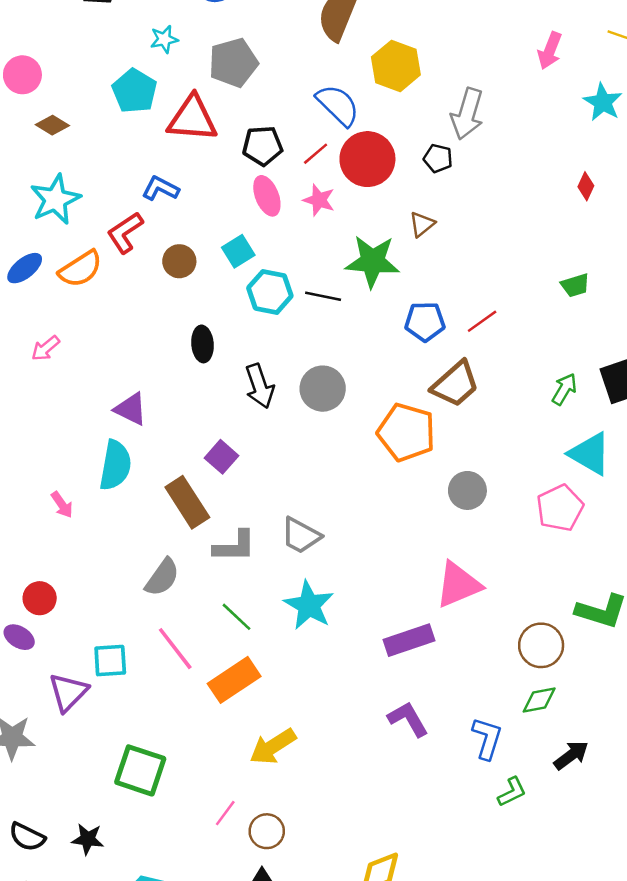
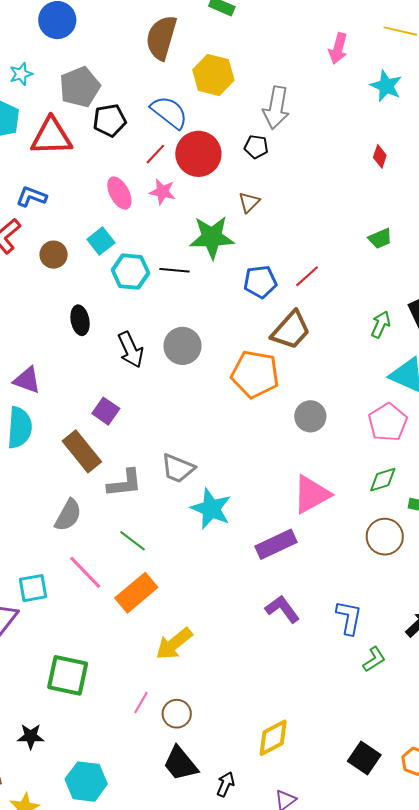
black pentagon: (263, 146) -> (110, 120), moved
cyan star: (309, 605) -> (211, 509), moved
green diamond: (539, 700) -> (383, 480), moved

